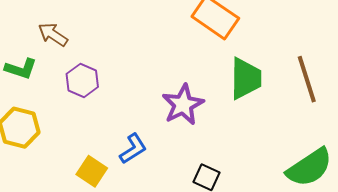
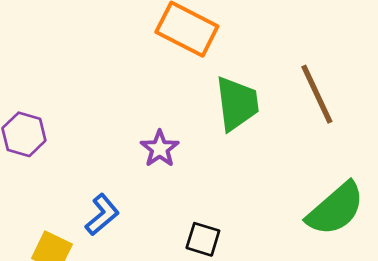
purple star: (183, 105) -> (160, 149), size x0.7

